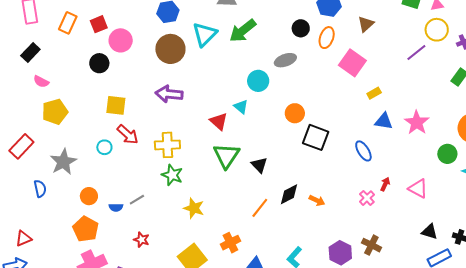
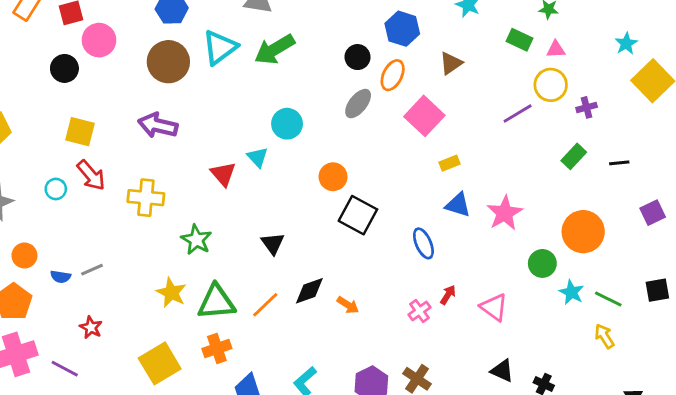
gray ellipse: (285, 60) -> (358, 104), moved, turned -40
green triangle: (226, 156) -> (216, 302), moved, turned 44
green star: (172, 175) -> (196, 240), moved

